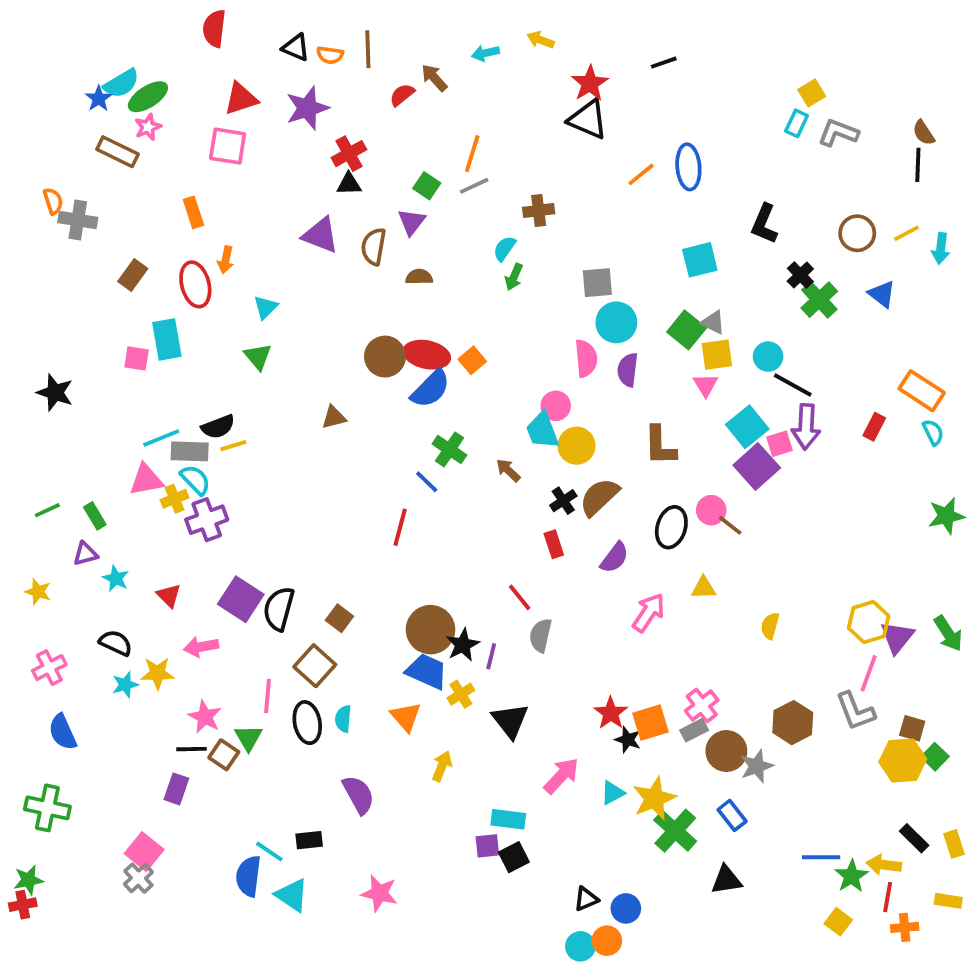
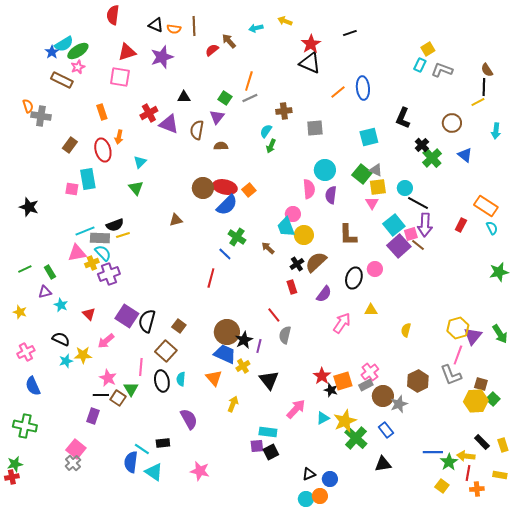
red cross: (349, 154) -> (149, 113), moved
yellow line: (907, 233) -> (478, 102), moved
gray square: (597, 283) -> (315, 128), moved
brown line: (730, 525) -> (418, 245), moved
pink arrow: (201, 647) -> (106, 341), turned -30

